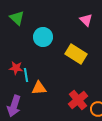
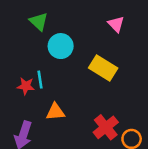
green triangle: (17, 18) -> (39, 22), moved
cyan line: (26, 75) -> (40, 80), moved

